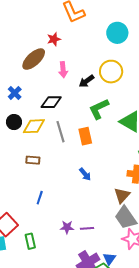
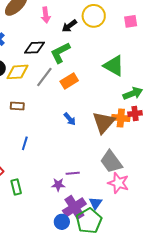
green L-shape: (99, 109) -> (60, 53), moved
gray line: (61, 132) -> (44, 77), turned 55
orange rectangle: (85, 136) -> (69, 81), turned 72
brown triangle: (122, 195) -> (104, 122), moved, size x1.4
purple star: (67, 227) -> (58, 185), moved

